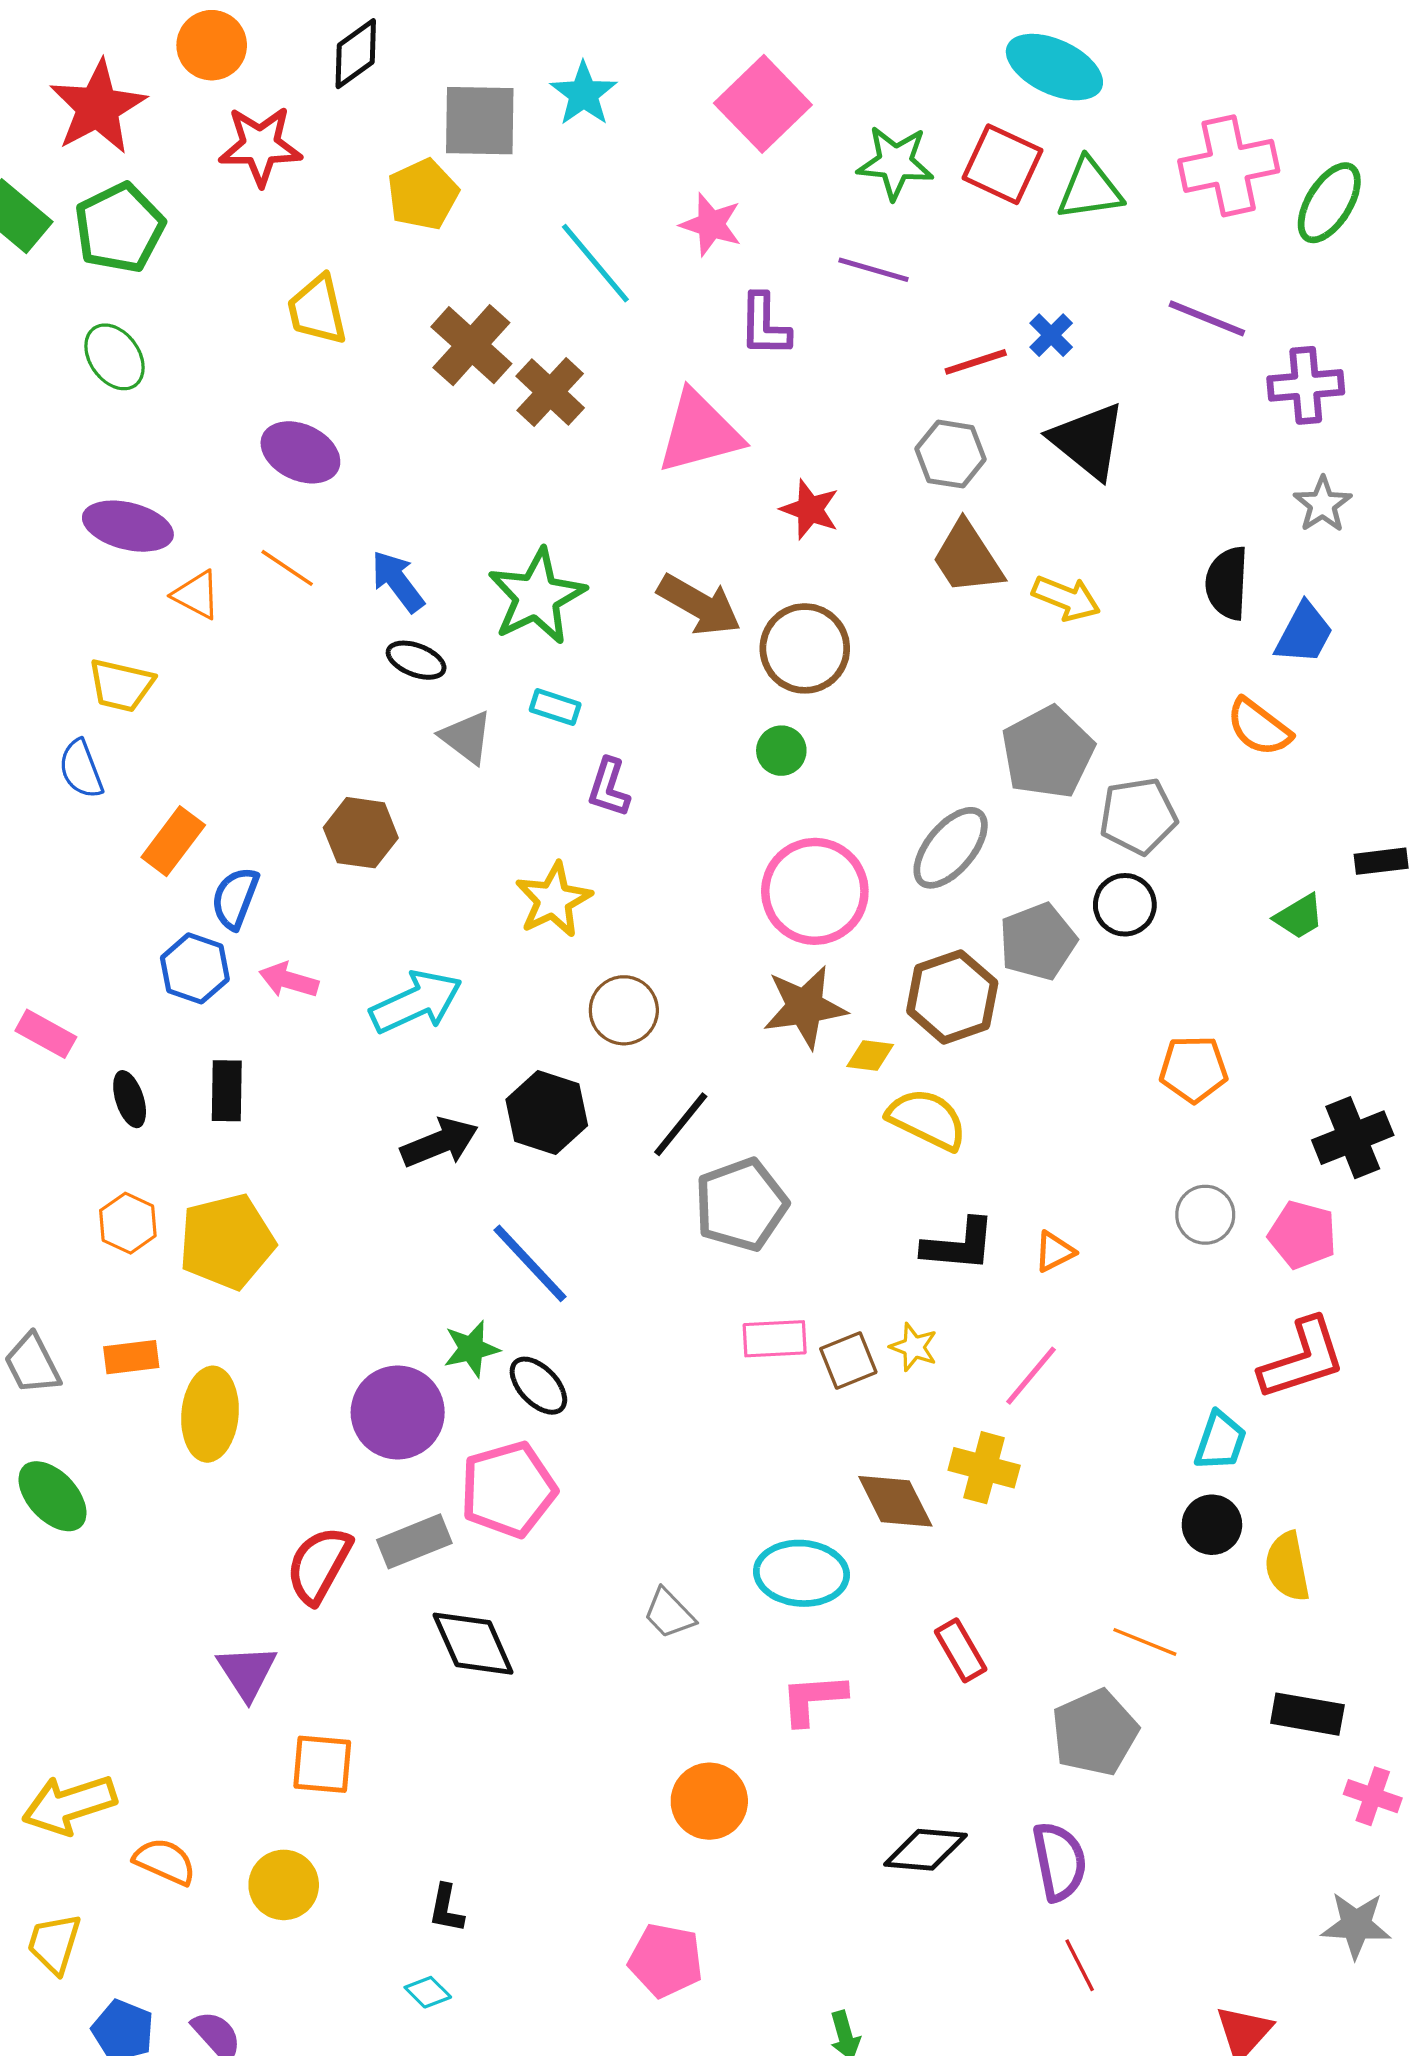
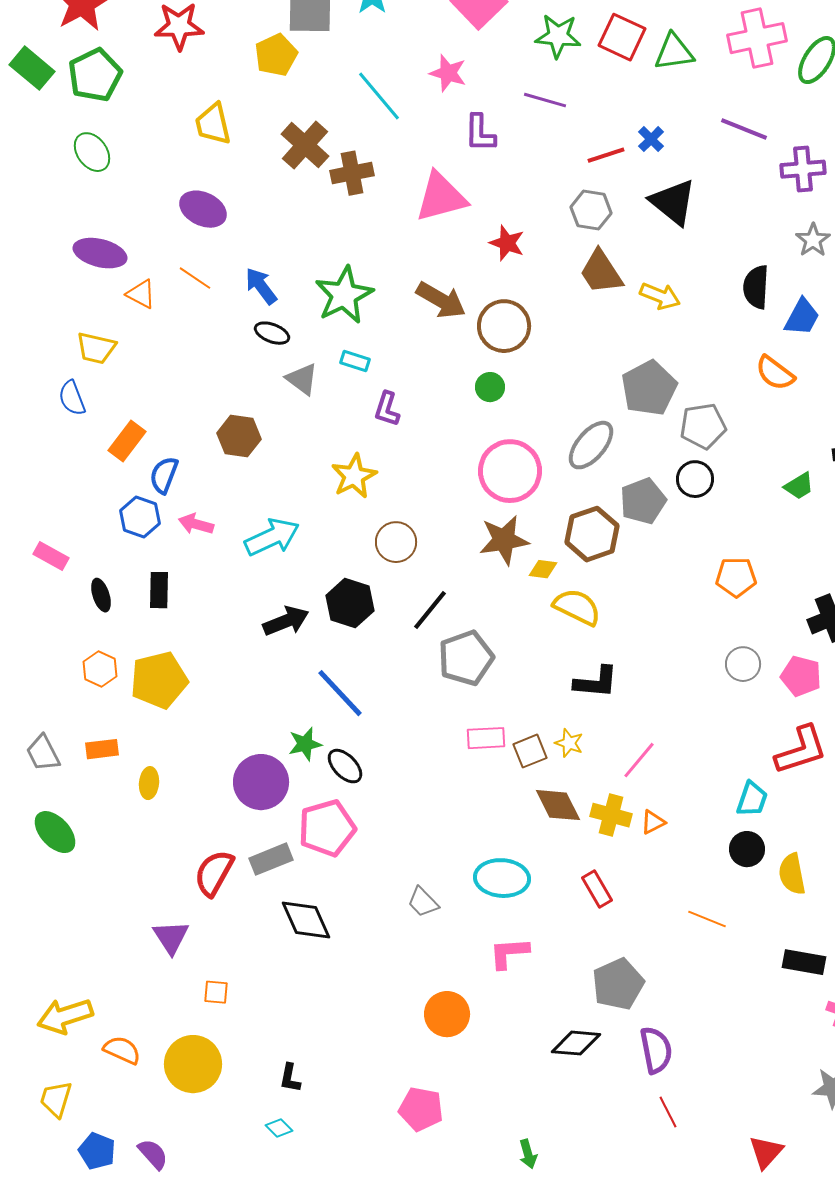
brown cross: (550, 392) -> (352, 173), turned 36
orange triangle: (1054, 1252) -> (653, 822), moved
yellow ellipse: (210, 1414) -> (149, 783), size x0.6
brown diamond: (895, 1501) -> (558, 805), moved
red rectangle: (961, 1650) -> (597, 889), moved
gray pentagon: (1095, 1732) -> (618, 984), moved
orange square: (322, 1764) -> (216, 992), size x0.7
yellow circle: (284, 1885) -> (193, 1064), size x1.4

